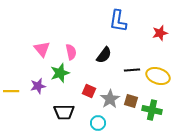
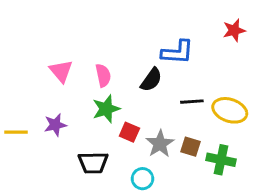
blue L-shape: (118, 21) -> (177, 52), moved, turned -95
red star: (160, 33) -> (234, 30), moved
green star: (60, 73) -> (106, 109), moved

